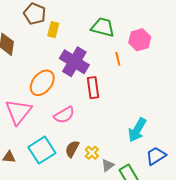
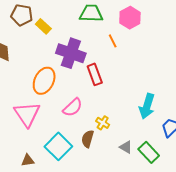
yellow rectangle: (53, 30) -> (43, 26), turned -49
yellow cross: (92, 153) -> (103, 123), moved
gray triangle: (108, 165) -> (126, 147), turned -40

